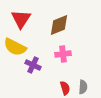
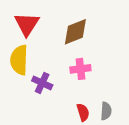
yellow semicircle: (15, 47) -> (19, 60), turned 65

